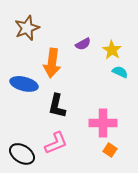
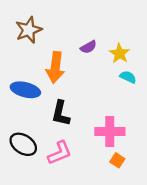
black ellipse: (22, 154) -> (23, 144), moved

